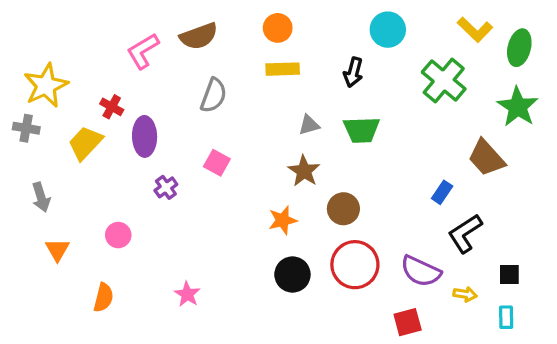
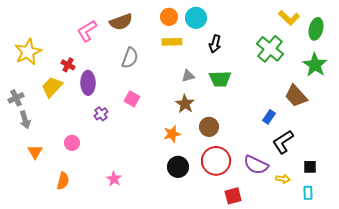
cyan circle: (388, 30) -> (196, 18), moved
gray cross: (26, 128) -> (16, 98), moved, turned -35
red square: (408, 322) -> (233, 196), moved

